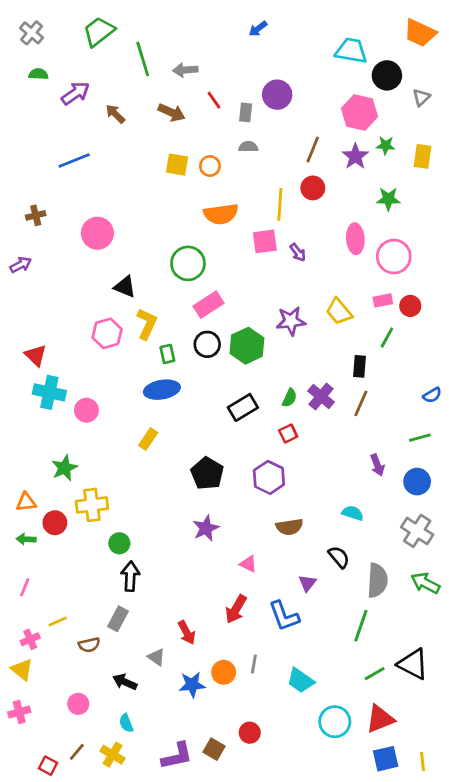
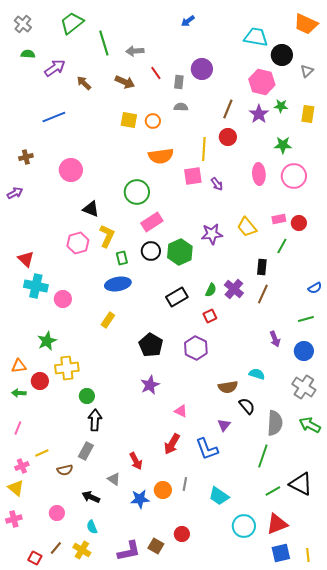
pink circle: (394, 257) -> (294, 176), moved
brown semicircle: (290, 527) -> (228, 387), moved

